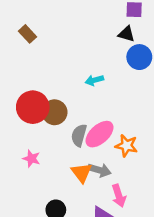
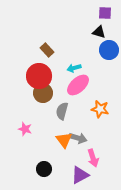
brown rectangle: (28, 34) -> (47, 50), moved
red circle: (33, 107) -> (39, 76), moved
pink ellipse: (99, 134) -> (78, 85), moved
orange star: (126, 146) -> (100, 109), moved

